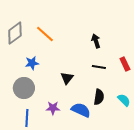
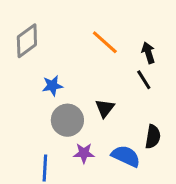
orange line: (45, 34) -> (105, 42), moved
black line: (99, 67) -> (144, 80), moved, turned 48
gray circle: (24, 88) -> (67, 120), moved

